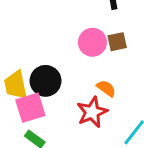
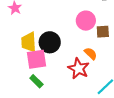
brown square: (117, 42) -> (103, 32), moved
red star: (92, 112) -> (79, 68), turned -30

